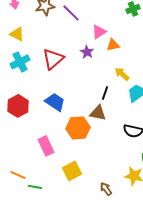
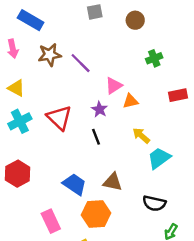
red triangle: (53, 59) -> (59, 118), turned -35
black line: (105, 93) -> (96, 137), moved, turned -40
blue trapezoid: (55, 102) -> (75, 184), moved
orange hexagon: (78, 128) -> (96, 214), moved

